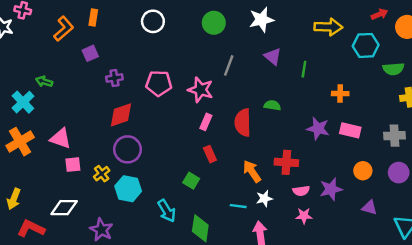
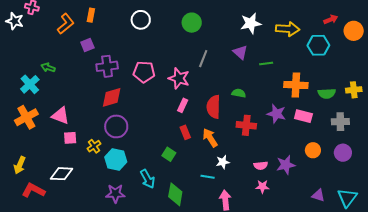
white star: (261, 20) -> (251, 23), moved
green line: (304, 69) -> (266, 64), turned 72
green semicircle: (393, 69) -> (327, 93), moved
purple cross: (114, 78) -> (107, 66), size x1.5
orange cross: (340, 94) -> (296, 85), size x1.6
red cross: (286, 162) -> (246, 125), moved
orange arrow: (252, 171) -> (210, 138), moved
white star: (264, 199) -> (223, 162), moved
purple triangle: (369, 208) -> (318, 195), moved
purple star: (101, 230) -> (115, 193), moved, turned -30

